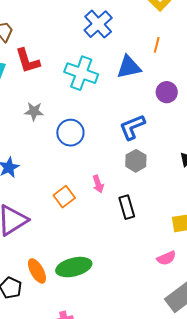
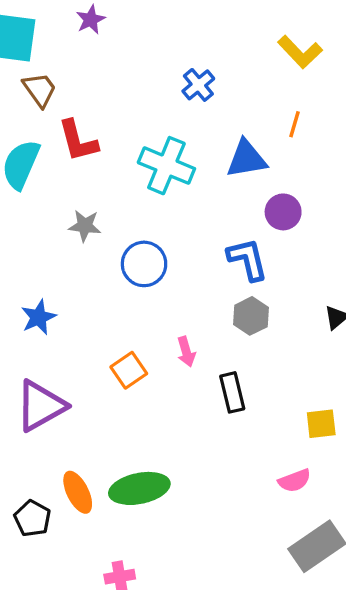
blue cross: (98, 24) -> (198, 85), size x0.7
purple circle: (167, 92) -> (283, 212), moved
blue L-shape: (132, 127) -> (248, 259), turned 96

